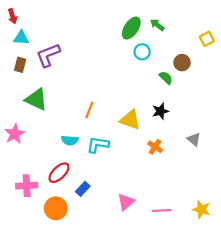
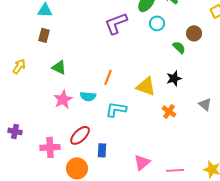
purple L-shape: (48, 55) -> (116, 23), moved
green triangle: (36, 99) -> (59, 67), size x0.7
pink star: (15, 134) -> (63, 99), moved
cyan semicircle: (70, 140) -> (88, 96), moved
blue rectangle: (83, 189) -> (102, 150), turned -40

